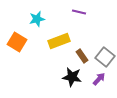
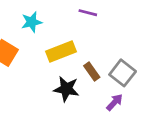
black star: (72, 77) -> (66, 89), moved

